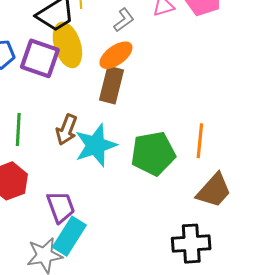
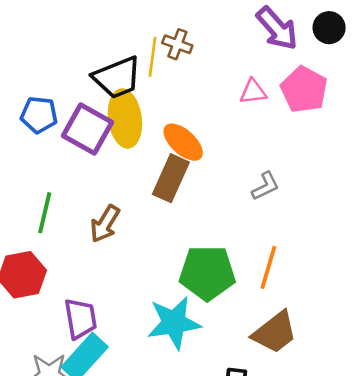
gray L-shape: (124, 20) -> (265, 186), moved
orange ellipse: (116, 55) -> (183, 142), turned 68
cyan star: (96, 145) -> (174, 323), moved

